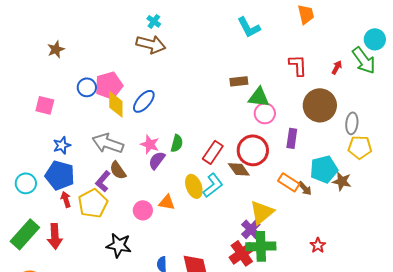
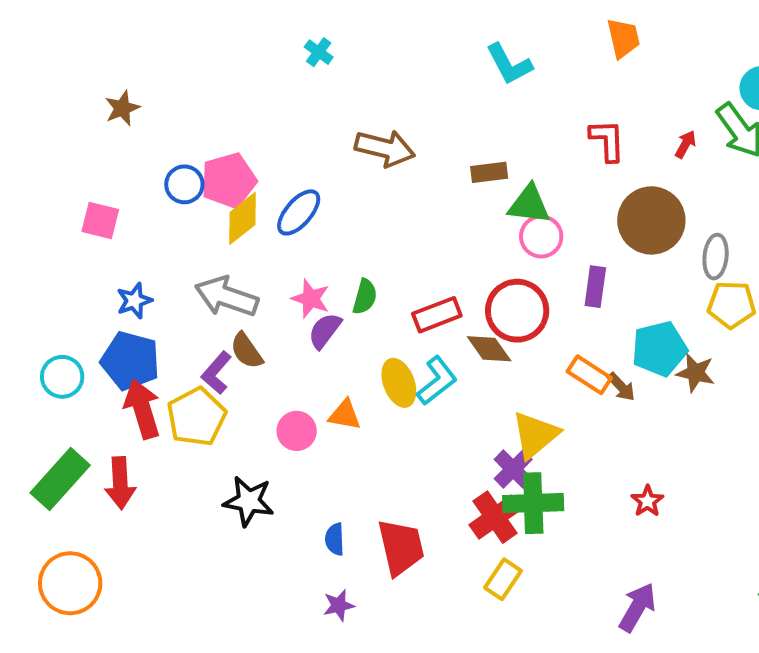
brown arrow: (151, 44) -> (385, 148), moved
yellow diamond: (116, 104) -> (243, 218), turned 52
red rectangle: (213, 152) -> (437, 315), turned 35
red arrow: (66, 199) -> (142, 409), size x1.8

